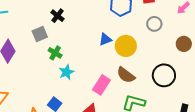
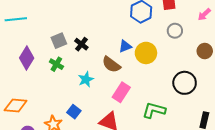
black cross: (58, 16) -> (81, 44), moved
green cross: (55, 53) -> (56, 64), moved
brown semicircle: (126, 75) -> (111, 64), moved

